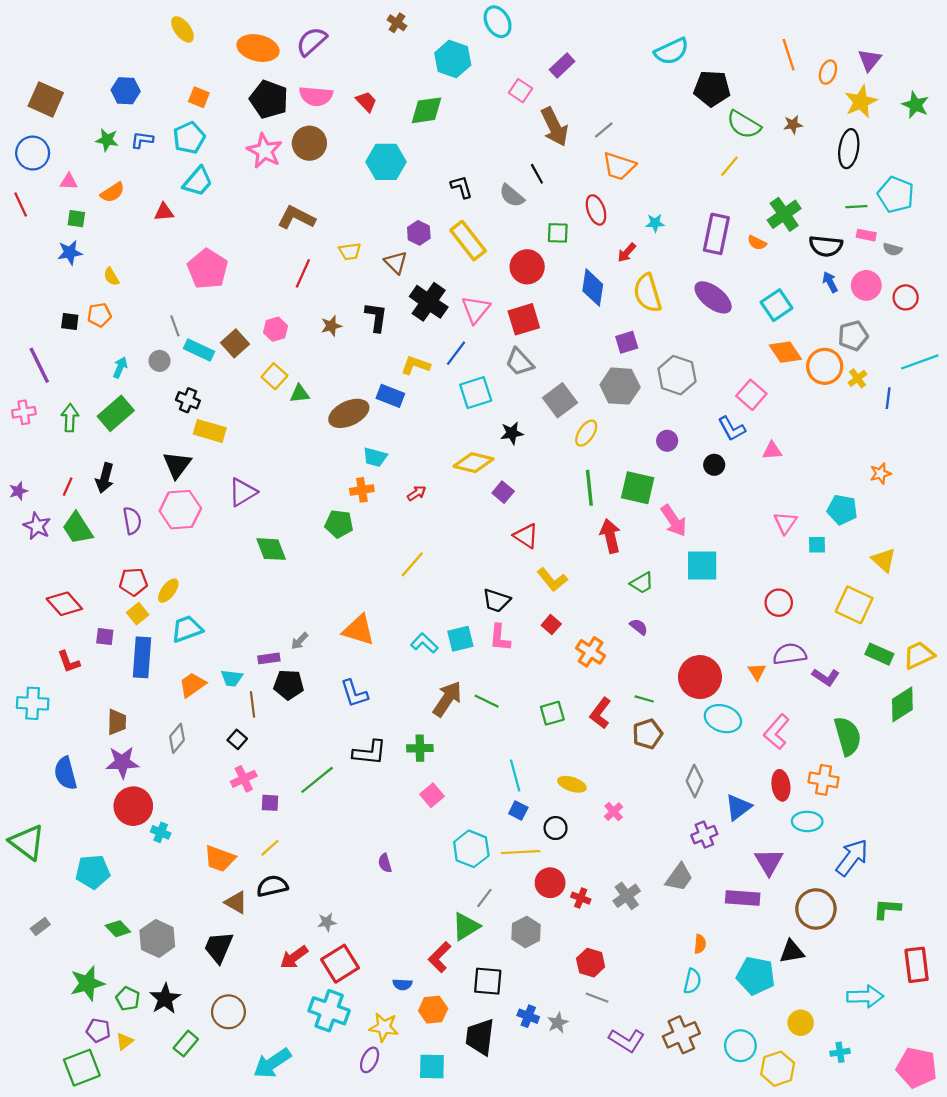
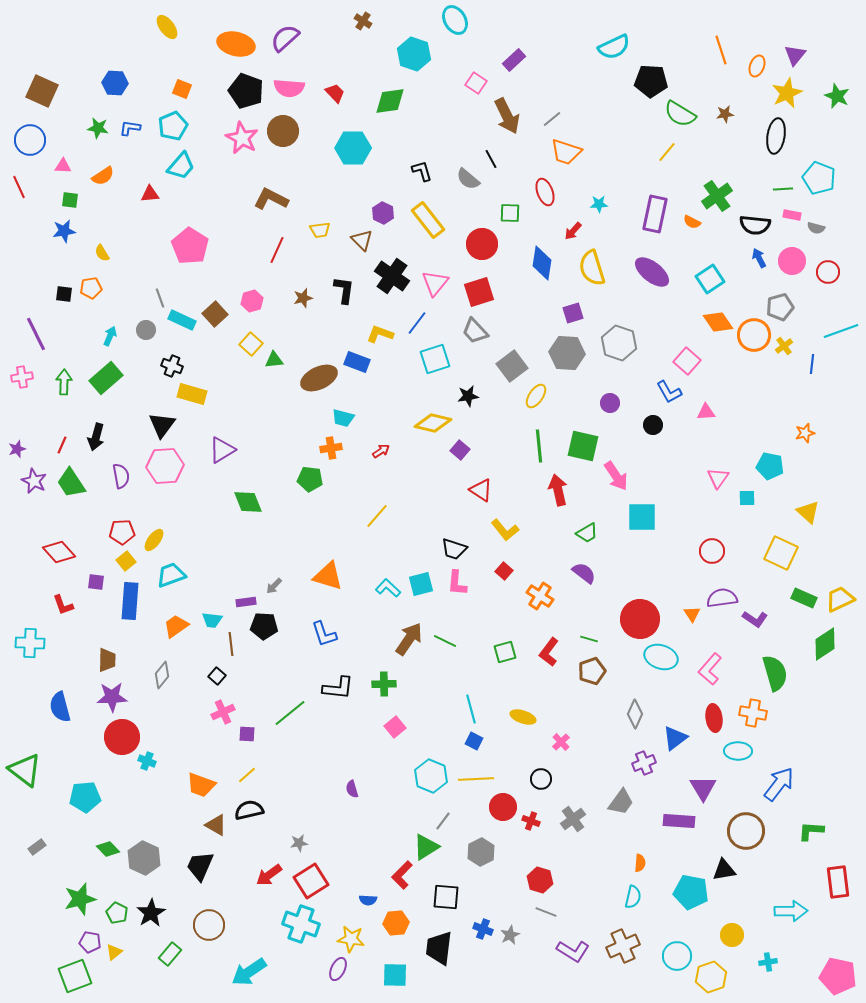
purple semicircle: (639, 627) -> (584, 573), size x1.4
black circle: (556, 828) -> (541, 779), moved

